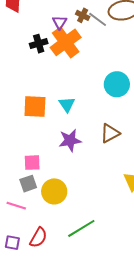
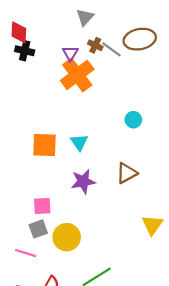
black cross: (39, 44) -> (25, 51), moved, turned 30
cyan circle: (117, 84) -> (133, 120), size x0.6

